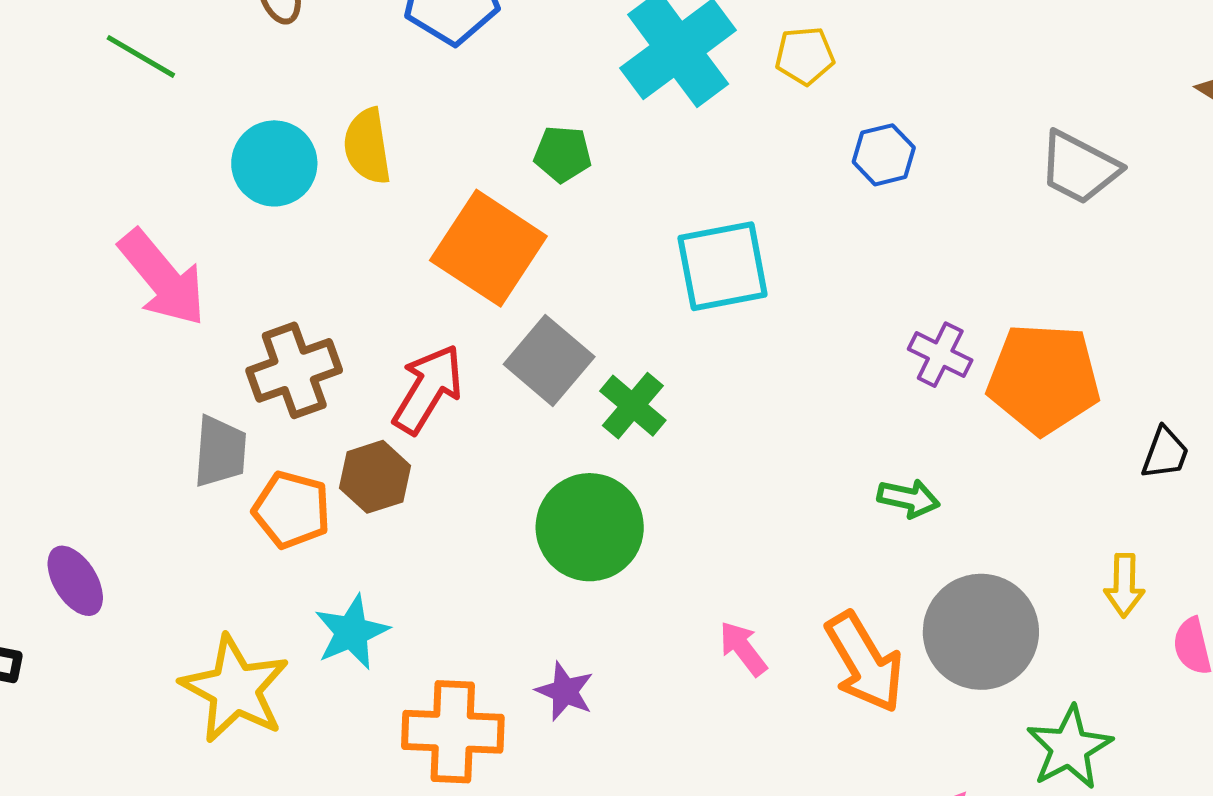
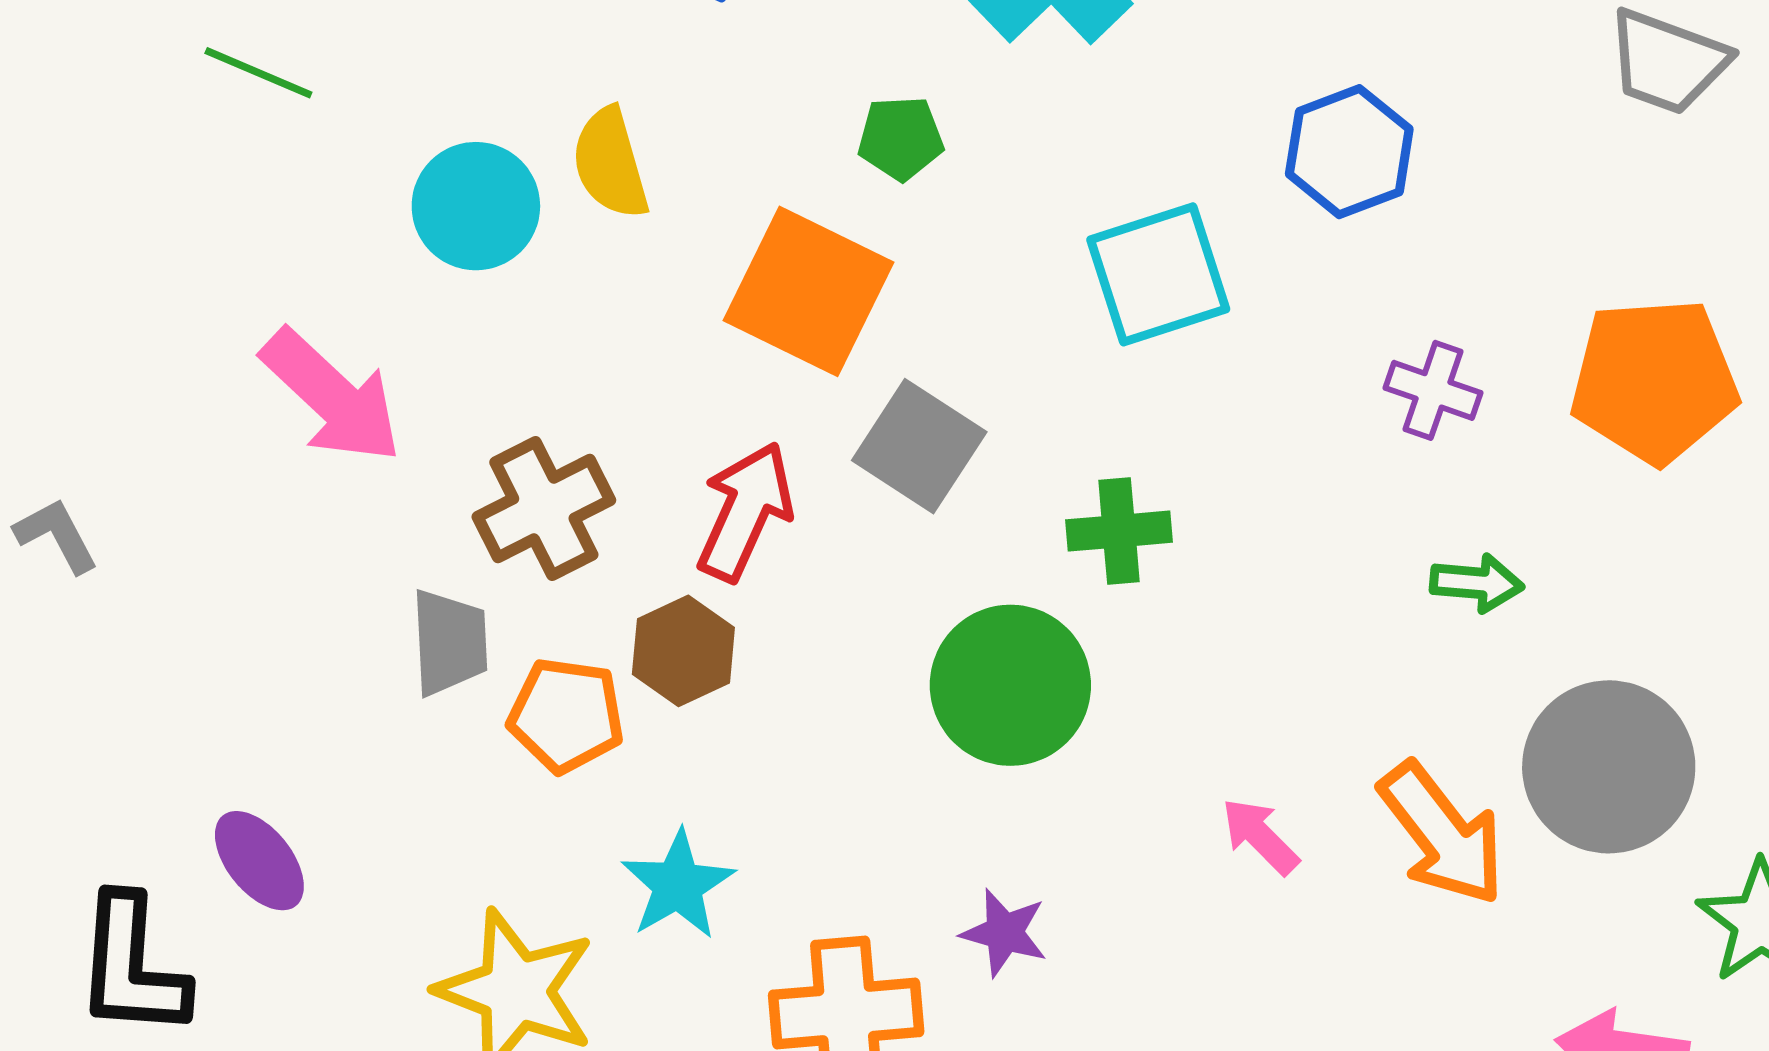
blue hexagon: (884, 155) -> (1349, 152), moved, size x1.4
purple cross: (940, 355) -> (1433, 390), moved
green cross: (633, 406) -> (1119, 531), moved, turned -38

